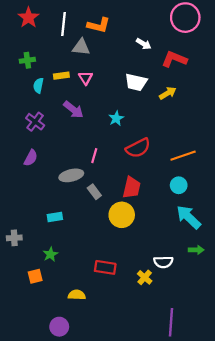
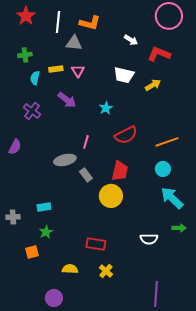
purple semicircle: (31, 158) -> (15, 147), moved
cyan rectangle: (55, 217) -> (44, 207), moved
yellow cross: (145, 277) -> (106, 271), moved

